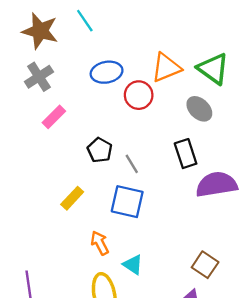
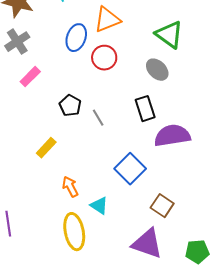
orange triangle: (166, 68) -> (107, 20), moved
blue ellipse: (107, 72) -> (76, 38), turned -60
blue square: (127, 202) -> (130, 169), moved, turned 32

